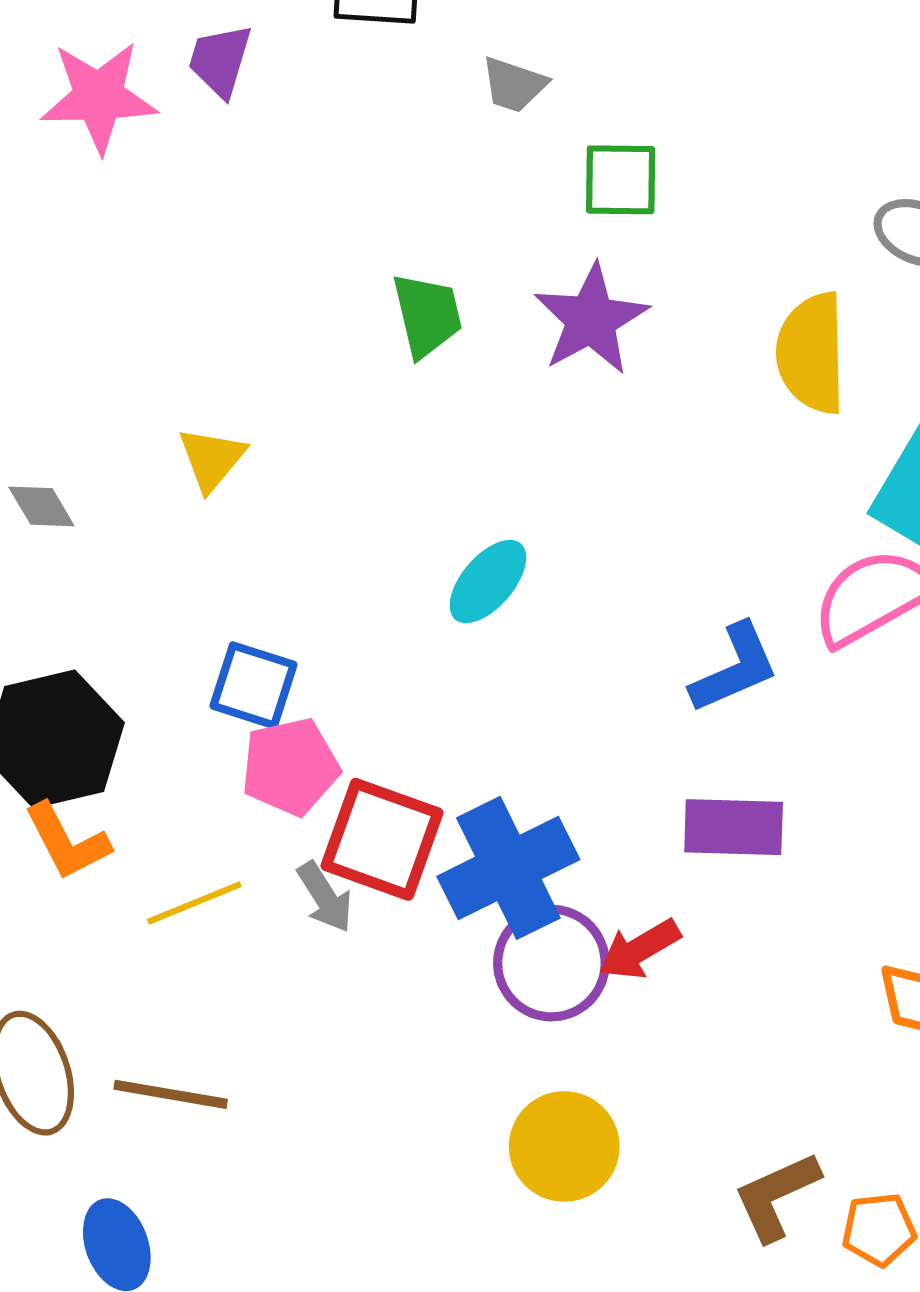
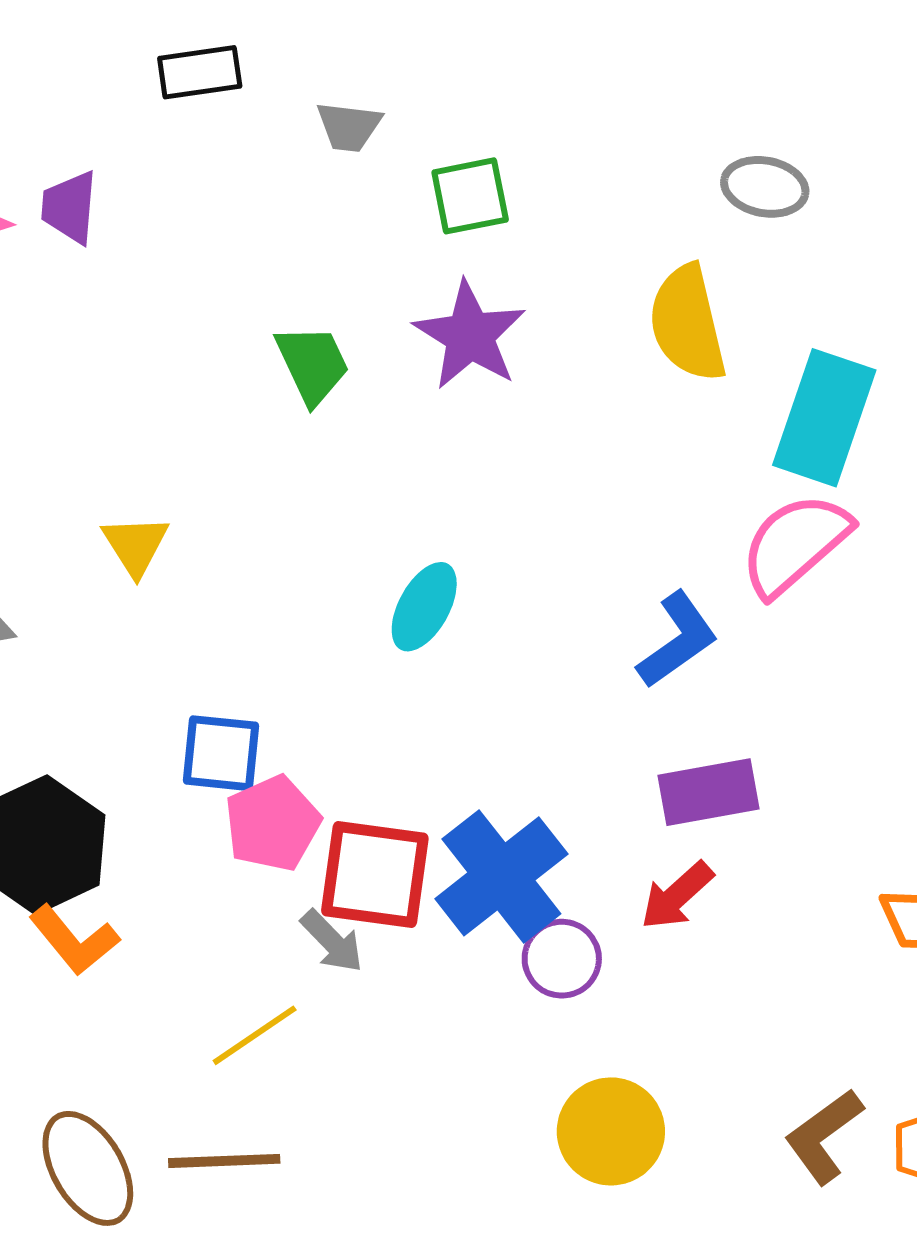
purple trapezoid: (220, 61) -> (70, 207), moved
yellow line: (194, 903) -> (255, 1035), moved
red arrow: (640, 949) -> (677, 896), moved
purple circle: (551, 963) -> (562, 959), size x0.7

